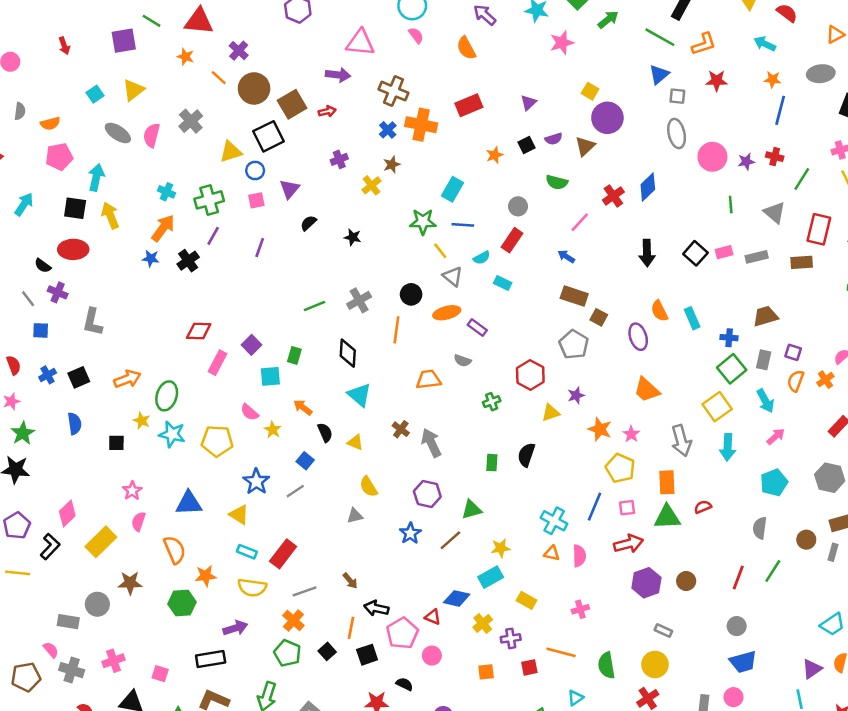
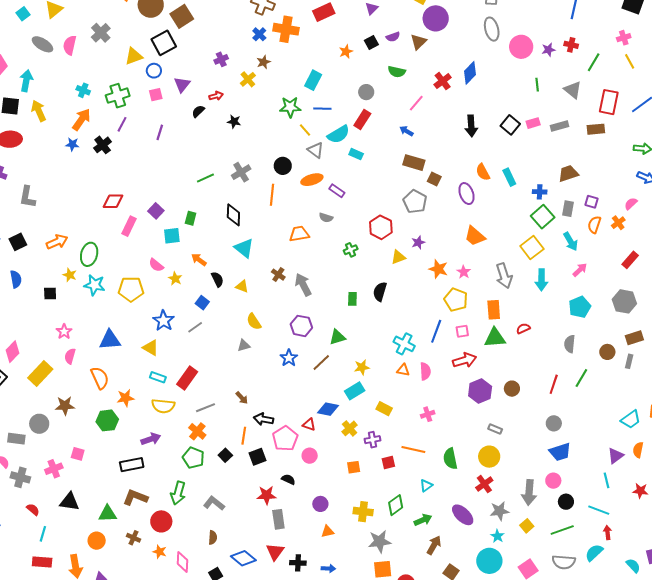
red arrow: (327, 111) -> (216, 96), moved
cyan semicircle: (482, 258) -> (338, 134), size x1.6
pink square: (160, 674) -> (78, 454), moved

